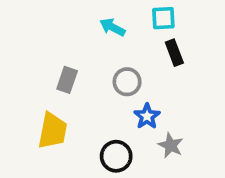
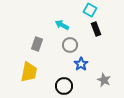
cyan square: (163, 18) -> (90, 10), turned 32
cyan arrow: (112, 27) -> (62, 25), moved
gray star: (171, 145) -> (104, 80), moved

